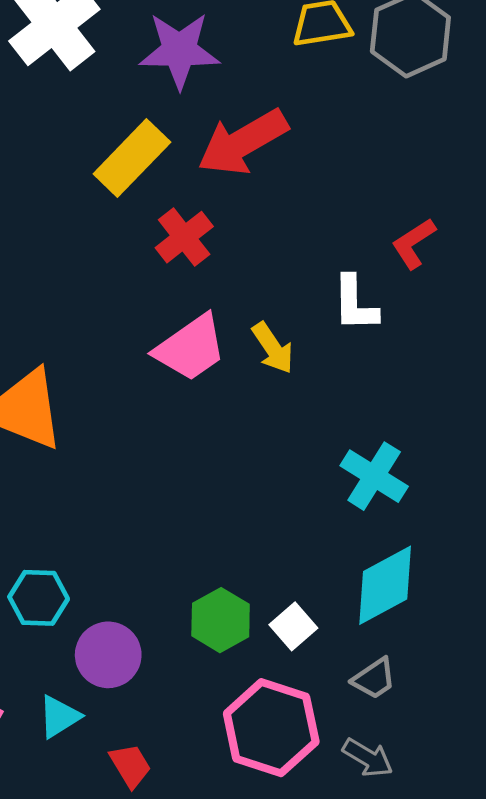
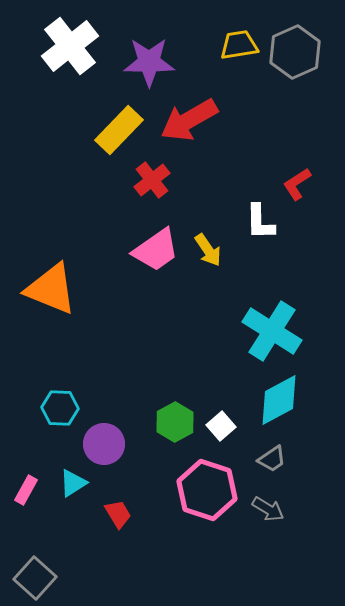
cyan cross: (374, 476) -> (272, 331), size x1.4

